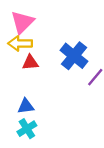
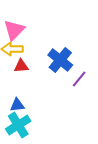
cyan cross: (27, 129) -> (18, 125), size x1.4

